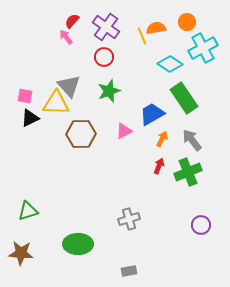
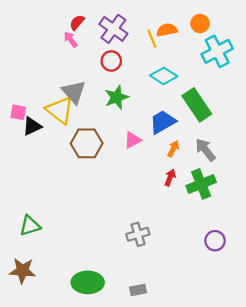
cyan diamond: (170, 64) -> (164, 76), moved
pink square: (25, 96) -> (18, 112), moved
yellow triangle: (56, 103) -> (60, 110), turned 36
green ellipse: (78, 244) -> (88, 282), moved

